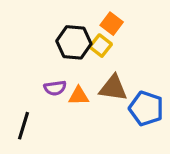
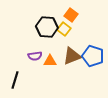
brown triangle: (113, 88) -> (72, 56), turned -30
blue pentagon: (146, 108) -> (93, 56), moved

